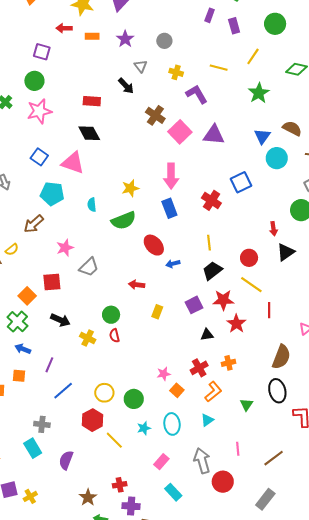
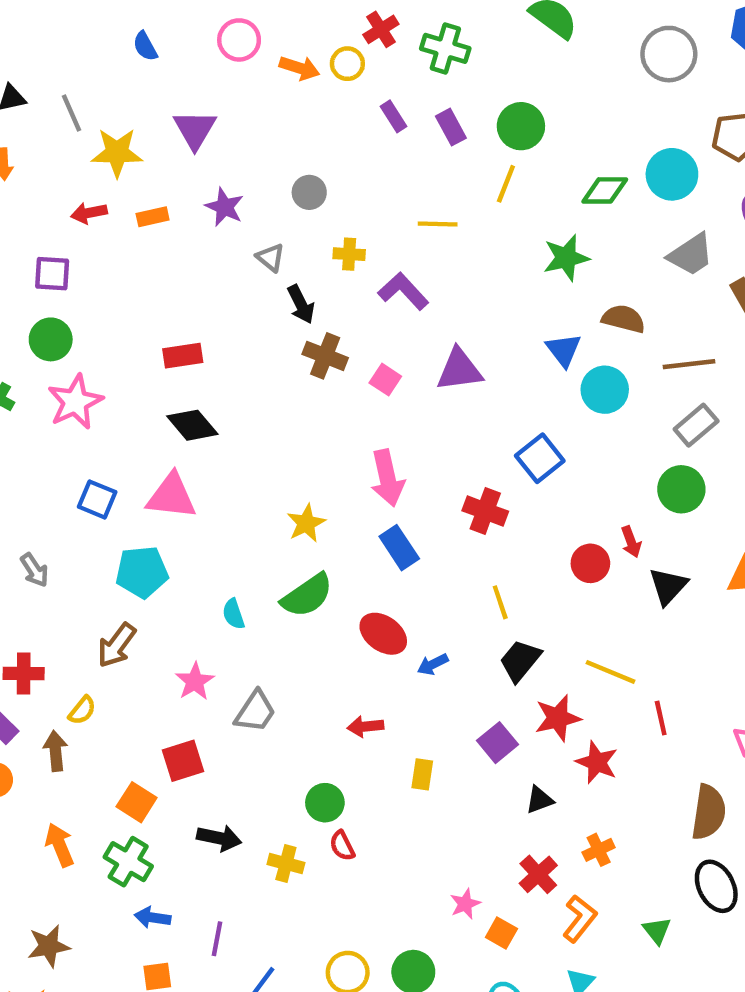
purple rectangle: (210, 15) -> (394, 116), turned -40
green circle: (275, 24) -> (521, 126), moved
black arrow: (126, 86) -> (301, 304), moved, turned 30
green star: (259, 93) -> (566, 258), moved, turned 30
pink square: (180, 132) -> (385, 380), size x0.6
cyan semicircle: (92, 205) -> (233, 614), moved
red circle: (249, 258) -> (590, 563), moved

